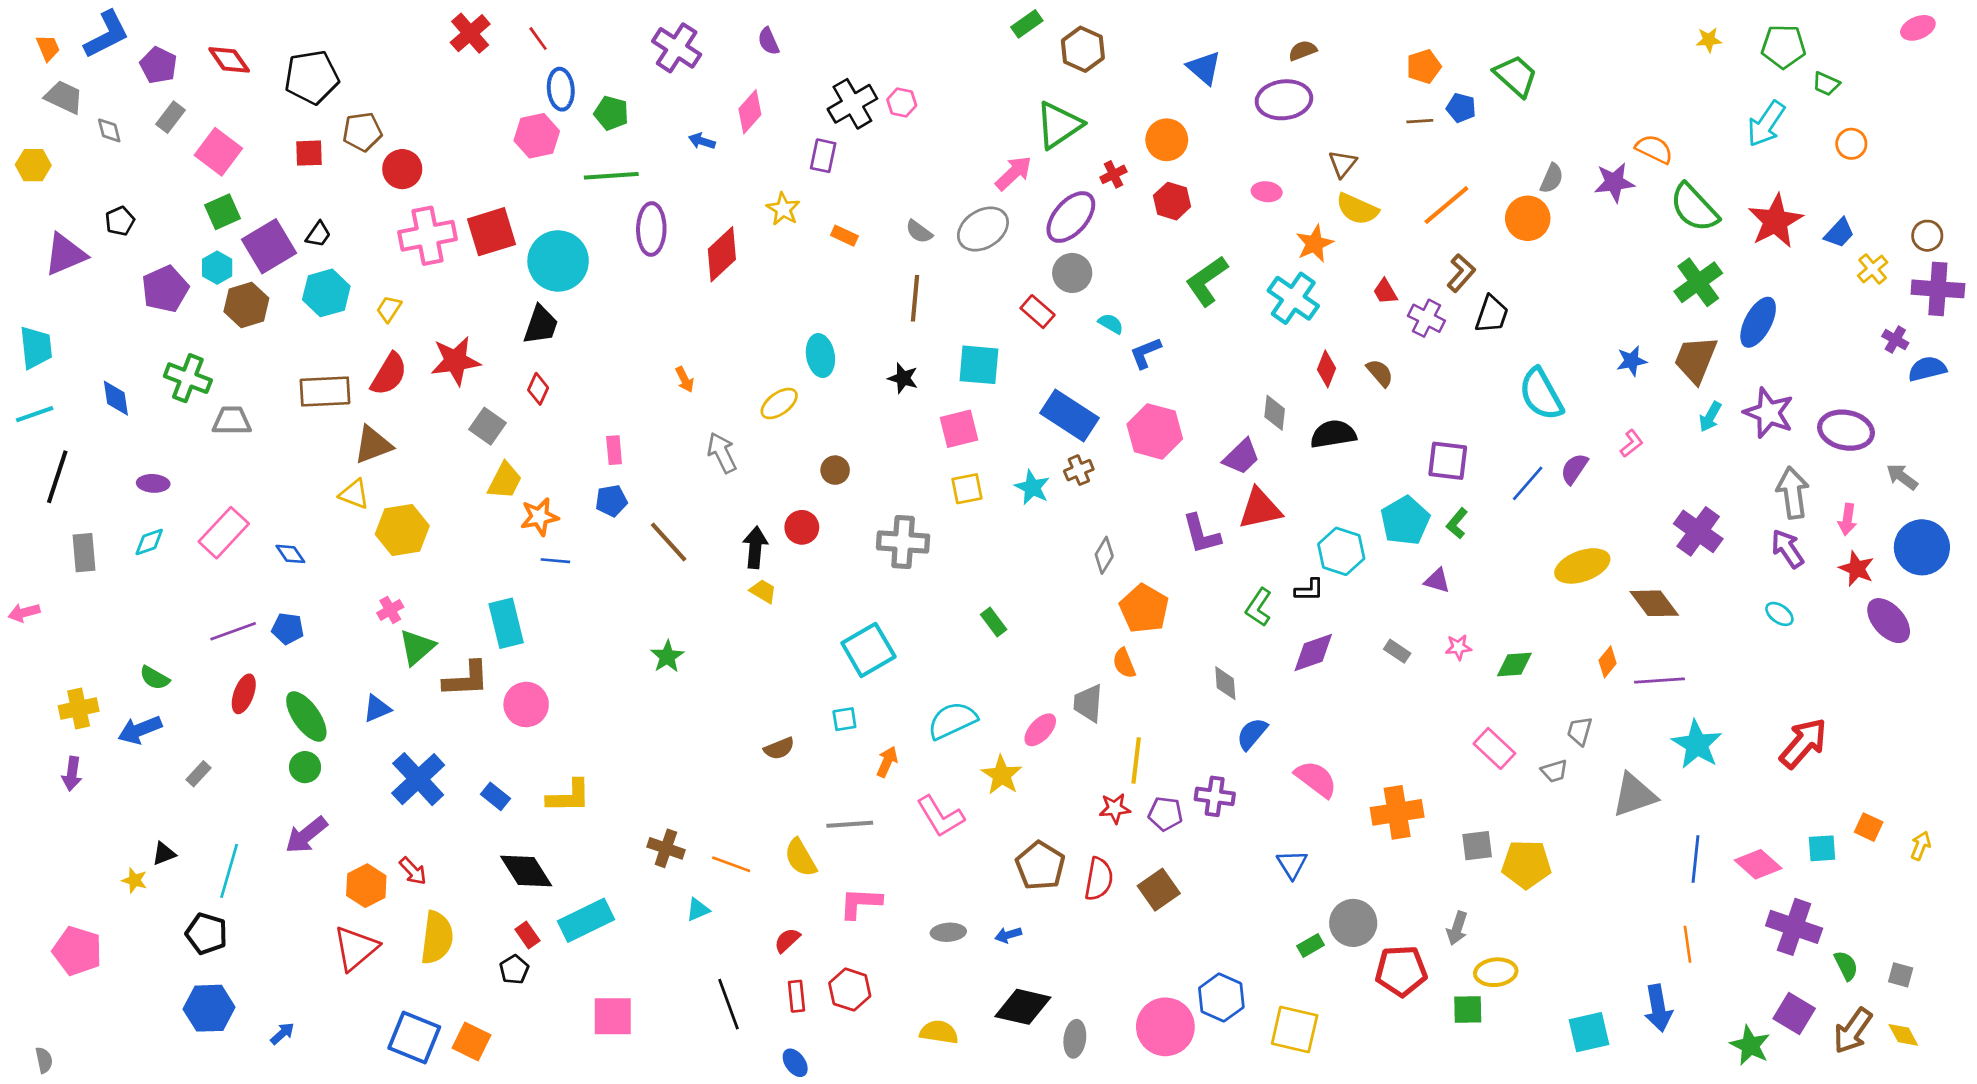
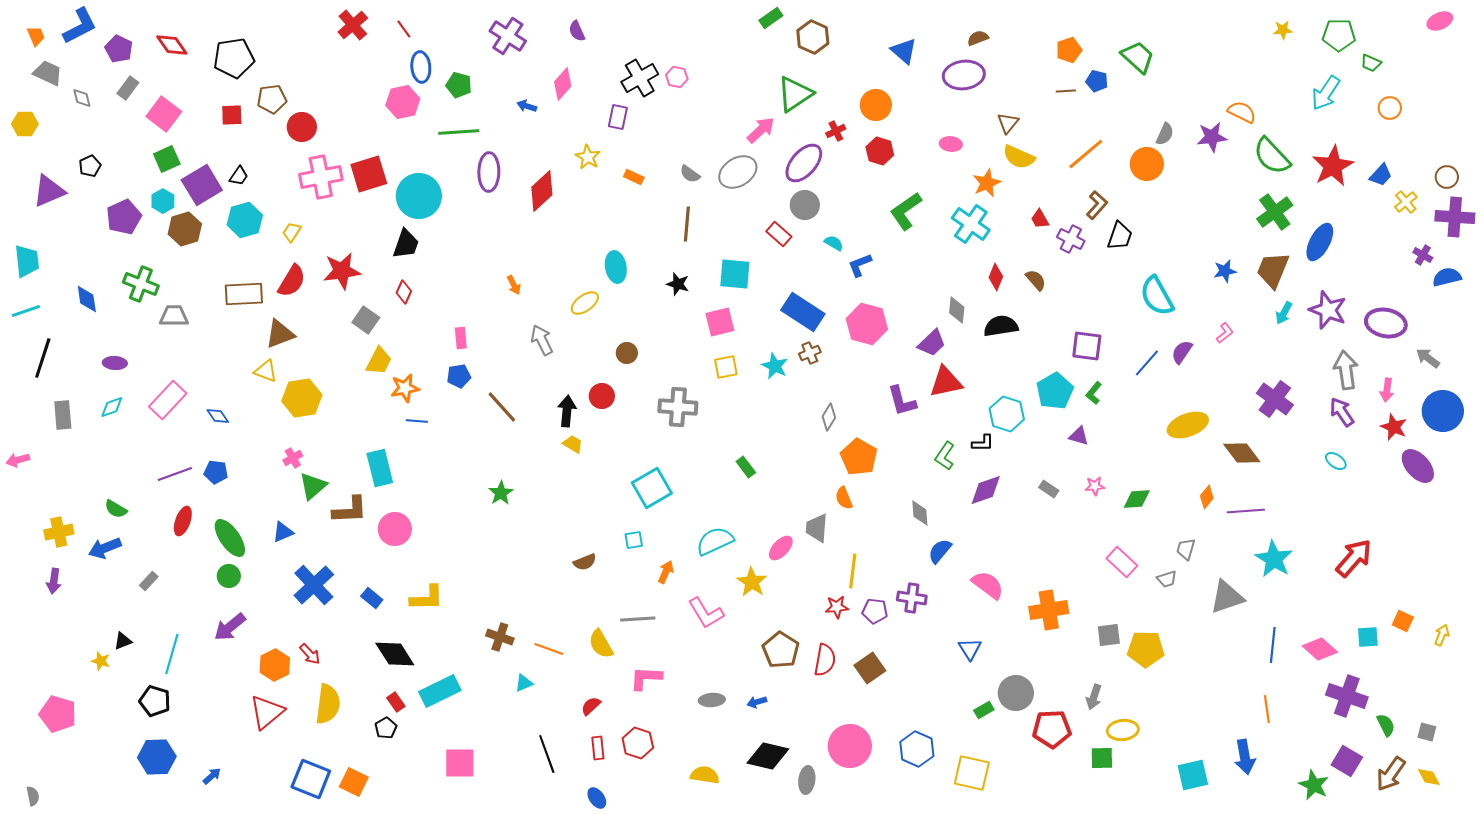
pink circle: (1165, 1027) -> (850, 746), moved

